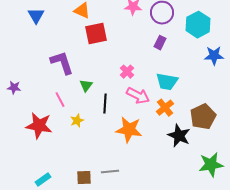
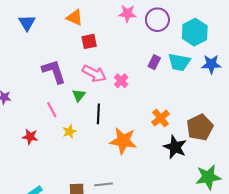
red square: (96, 34) -> (89, 41), size x0.7
purple rectangle: (160, 43) -> (154, 62), moved
cyan trapezoid: (167, 82) -> (179, 62), moved
pink arrow: (138, 96) -> (94, 74), moved
red star: (39, 126) -> (30, 137), size x0.6

